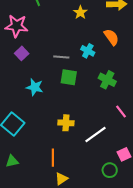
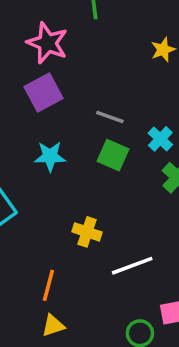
cyan cross: (88, 51) -> (160, 139), moved
purple square: (22, 53) -> (44, 93), size x1.5
cyan star: (35, 87) -> (50, 156), turned -30

